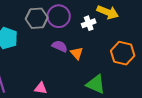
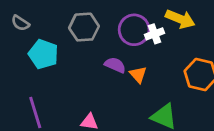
purple circle: (59, 16) -> (134, 30), moved

